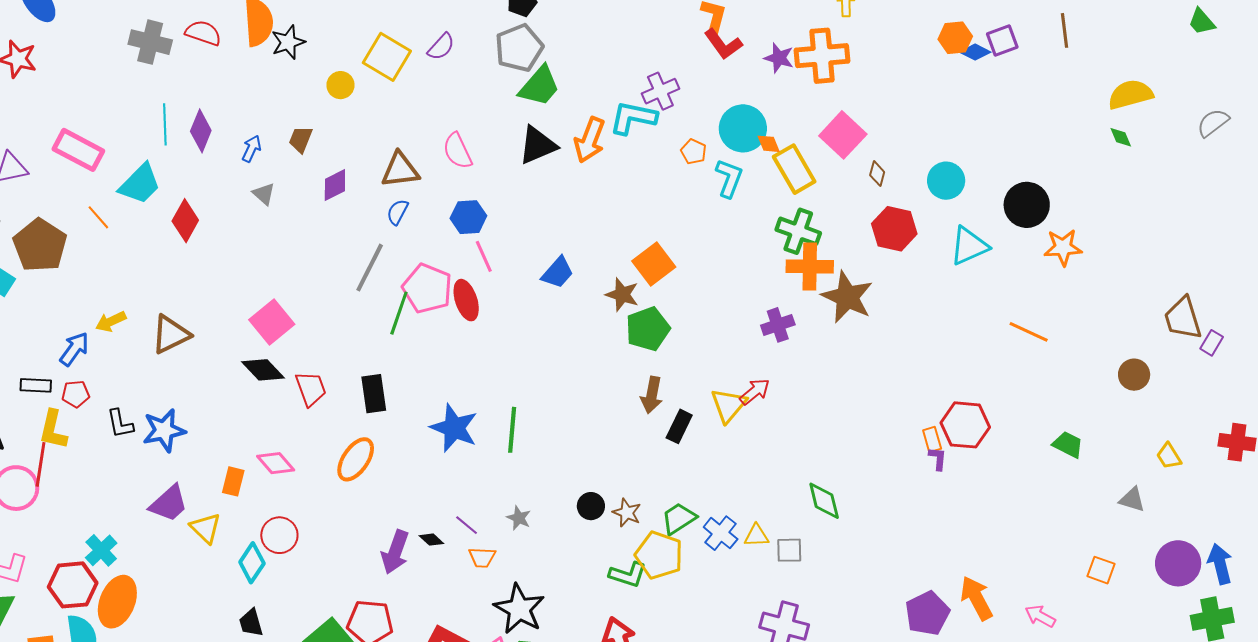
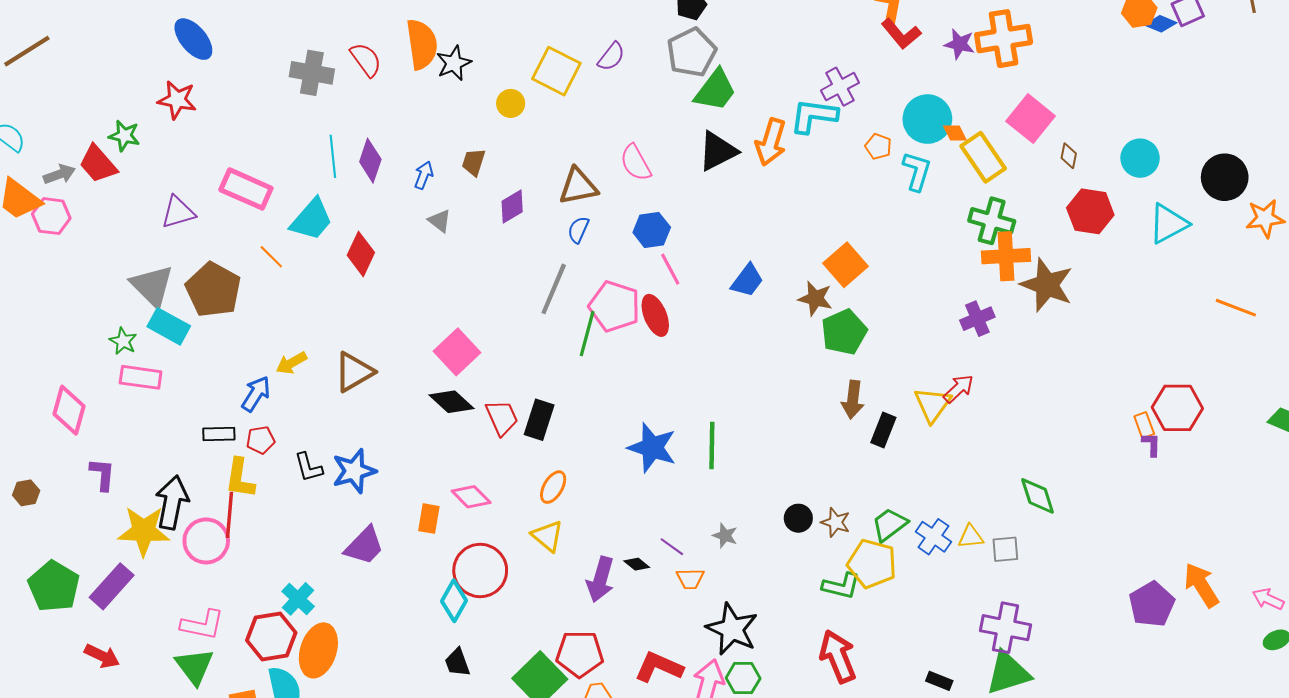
red semicircle: (203, 33) -> (366, 60), turned 39
black rectangle: (374, 394) -> (539, 420), moved, turned 30
orange ellipse: (356, 459) -> (553, 487), size x0.7
yellow triangle: (206, 528) -> (547, 536), moved
red circle: (279, 535) -> (480, 570), size x1.4

